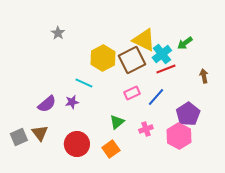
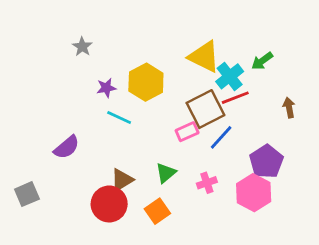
brown square: (132, 60) -> (205, 109), moved
purple star: (72, 102) -> (106, 88), moved
brown triangle: (40, 133) -> (122, 180), moved, turned 36

